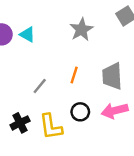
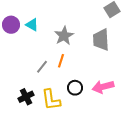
gray star: (81, 29) -> (64, 36), moved
orange line: (74, 75) -> (61, 61), moved
gray trapezoid: (112, 76) -> (101, 40), moved

